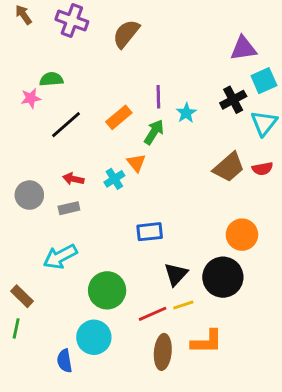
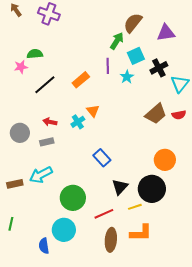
brown semicircle: (126, 34) -> (133, 23), moved
cyan square: (264, 81) -> (136, 56), moved
green arrow: (154, 132) -> (117, 41), moved
blue rectangle: (150, 232) -> (102, 158), turned 54
brown rectangle: (22, 296) -> (15, 184), moved, turned -56
yellow line: (183, 305) -> (135, 207), moved

